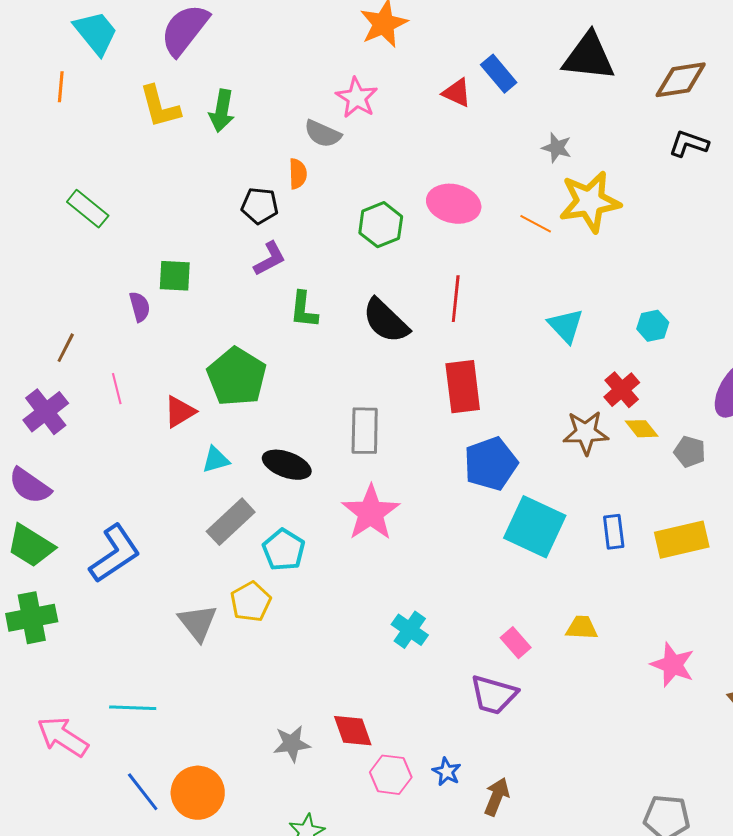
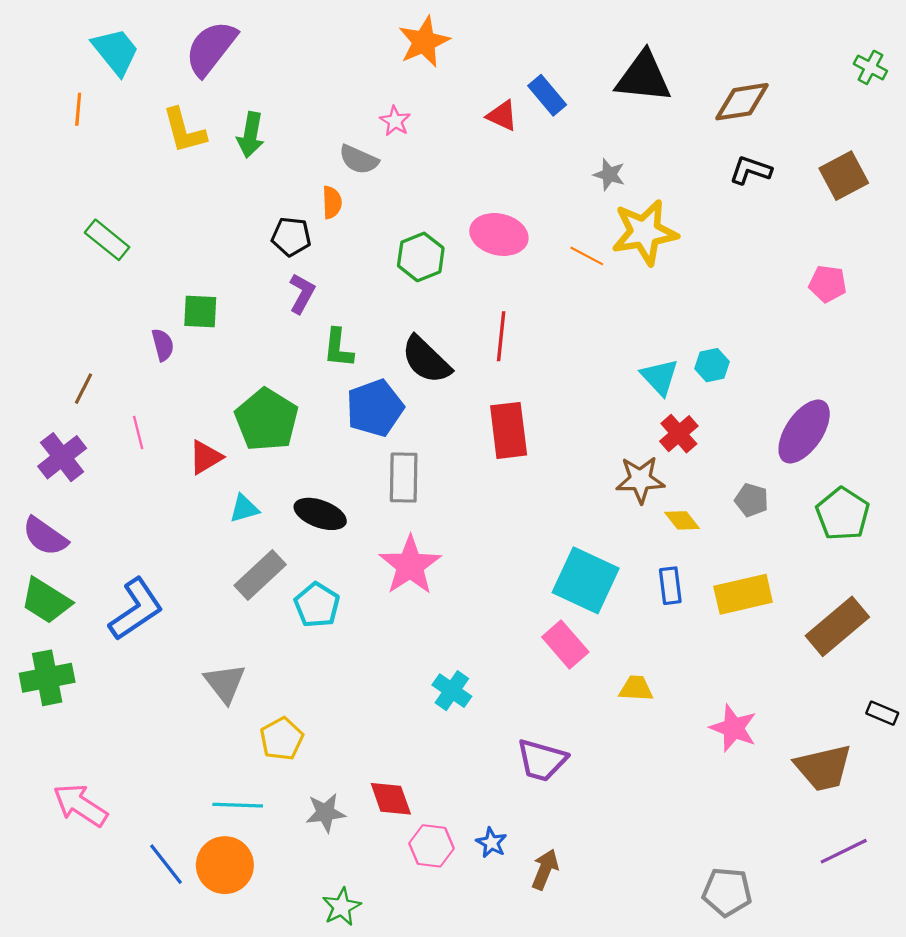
pink star: (357, 98) -> (395, 121), size x0.7
purple L-shape: (270, 259) -> (302, 293), turned -33
cyan triangle: (566, 326) -> (660, 377), moved
yellow diamond: (642, 429) -> (682, 520), moved
blue pentagon: (491, 464) -> (375, 408), moved
yellow pentagon: (251, 602) -> (282, 739), moved
pink rectangle: (516, 643) -> (565, 645), moved, size x1.4
cyan line: (133, 708) -> (238, 805), moved

